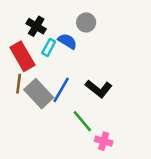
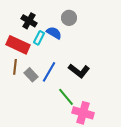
red rectangle: (22, 56) -> (18, 45), turned -35
gray rectangle: (39, 94) -> (31, 75), size x0.6
pink cross: (104, 141) -> (83, 113), size x1.5

